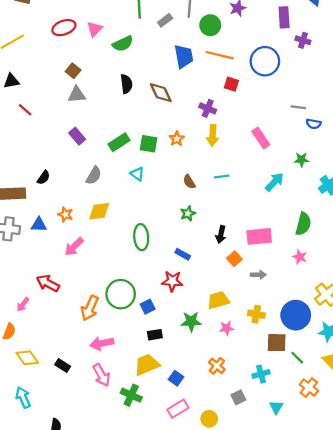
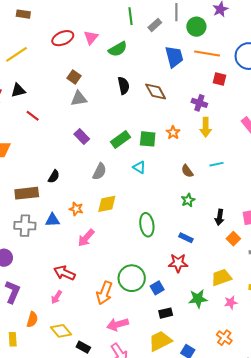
pink arrow: (23, 304) -> (57, 297), moved
yellow diamond: (27, 358) -> (61, 331), moved

